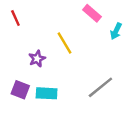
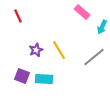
yellow line: (65, 43) -> (59, 50), moved
gray line: (100, 87) -> (94, 57), moved

